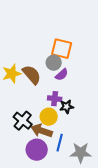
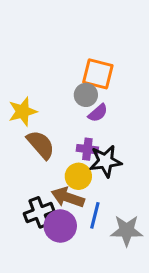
brown semicircle: (32, 75) -> (41, 145), moved
black star: (67, 107) -> (105, 161), size x1.5
black cross: (23, 121) -> (39, 212), moved, turned 30

